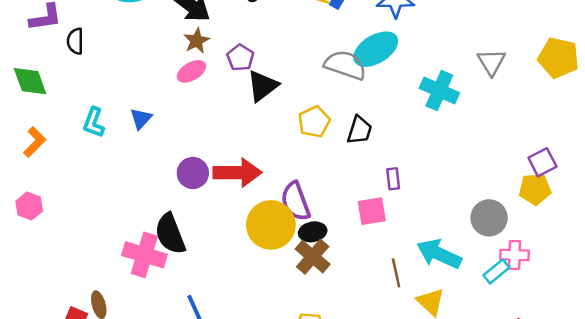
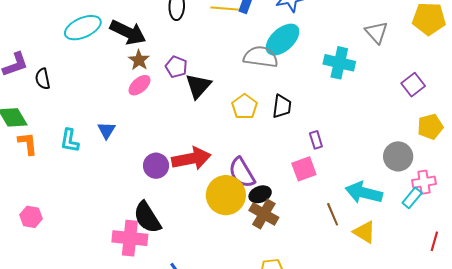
orange L-shape: (35, 142) -> (28, 144), moved, turned -40
purple square: (542, 162) -> (413, 85), moved

